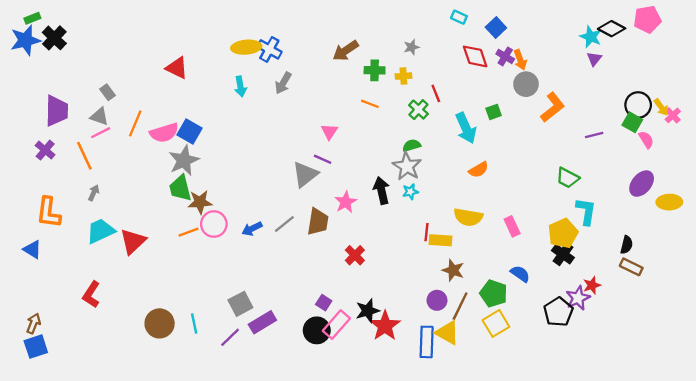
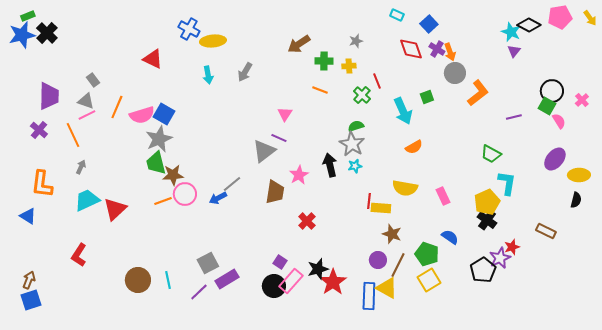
blue cross: (269, 49) -> (189, 29), moved
yellow arrow: (661, 107) -> (590, 18), moved
gray line: (284, 224) -> (232, 184), moved
black semicircle: (627, 245) -> (576, 200), moved

